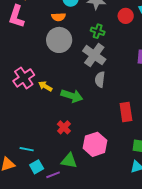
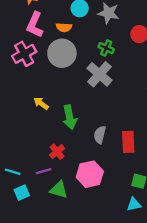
pink L-shape: (16, 16) -> (35, 25), moved
pink cross: (24, 78) -> (24, 54), moved
gray semicircle: (100, 79) -> (100, 135), moved
green arrow: (72, 96) -> (70, 117), turned 55
purple line: (53, 175) -> (44, 171), moved

